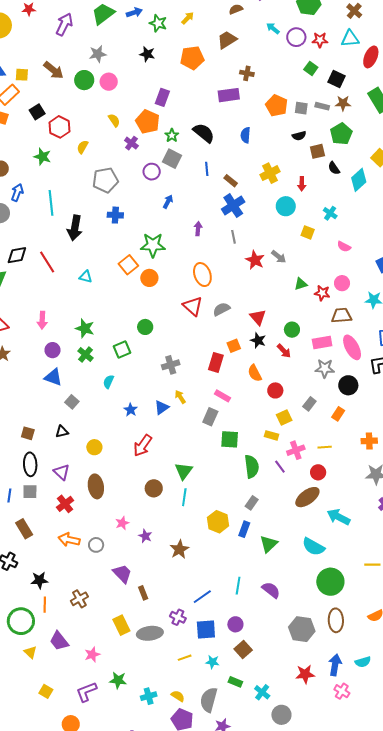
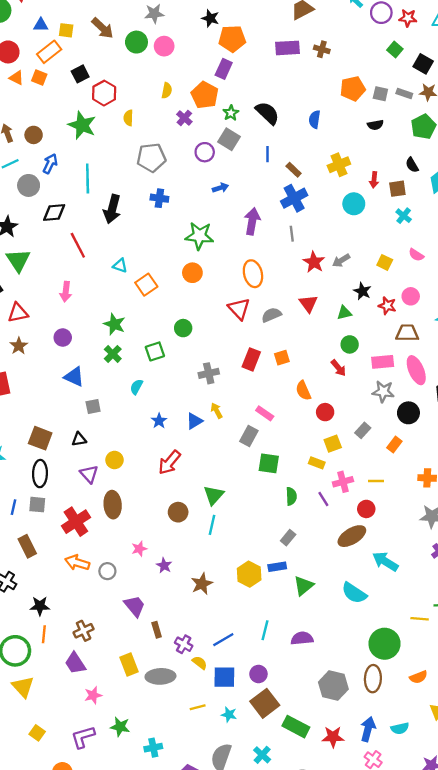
orange pentagon: (192, 58) -> (232, 39), moved
purple rectangle: (229, 95) -> (287, 48), moved
orange pentagon: (277, 106) -> (353, 89), turned 30
yellow semicircle: (114, 120) -> (167, 90), turned 40
yellow semicircle: (83, 147) -> (128, 118), turned -32
brown square: (317, 151) -> (397, 189), moved
green star: (42, 157) -> (82, 125), size x1.4
blue arrow: (168, 202) -> (220, 188), turned 40
purple arrow: (198, 229) -> (252, 221), size x1.6
yellow square: (308, 232) -> (385, 262), moved
black diamond: (17, 255) -> (54, 212), moved
gray arrow: (279, 257) -> (341, 260), turned 105
orange square: (128, 265) -> (146, 285), moved
green triangle: (301, 284) -> (344, 313), moved
red triangle: (258, 317) -> (308, 304), moved
pink arrow: (42, 320) -> (66, 292), moved
black star: (258, 340) -> (362, 291), moved
purple circle: (53, 350) -> (63, 338), moved
red rectangle: (216, 362) -> (251, 359), moved
gray square: (72, 402) -> (93, 406), turned 32
brown square: (28, 433) -> (40, 438), size x1.5
green semicircle: (252, 467) -> (291, 496), size x0.7
purple triangle: (62, 472) -> (89, 474), moved
red cross: (65, 504) -> (76, 522), size x1.4
yellow hexagon: (218, 522) -> (249, 574), moved
blue rectangle: (244, 529) -> (277, 567), turned 56
green circle: (330, 582) -> (385, 644), moved
purple semicircle: (271, 590) -> (302, 638), turned -48
purple cross: (178, 617) -> (184, 644), moved
purple trapezoid: (59, 641) -> (75, 663), moved
brown square: (243, 650) -> (265, 703), size x1.4
yellow triangle: (30, 652) -> (23, 687), size x1.5
green rectangle: (235, 682) -> (296, 727), moved, size x1.6
cyan cross: (262, 692) -> (262, 755), moved
yellow semicircle: (178, 696) -> (200, 663), moved

